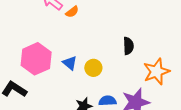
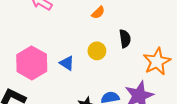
orange semicircle: (72, 12) -> (98, 13), moved
yellow circle: (93, 68) -> (97, 51), moved

